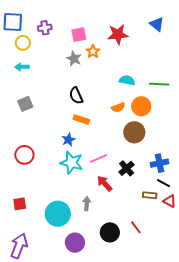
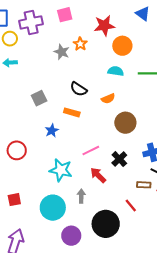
purple cross: (45, 28) -> (31, 22), size x1.6
pink square: (79, 35) -> (65, 15), moved
black semicircle: (76, 96) -> (79, 89), moved, turned -30
gray square: (25, 104) -> (39, 98), moved
orange circle: (141, 106) -> (122, 46), moved
blue star: (68, 140) -> (52, 131), moved
cyan star: (71, 163) -> (61, 170), moved
red line: (136, 227) -> (131, 206), moved
black circle: (110, 232) -> (106, 224), size x1.4

